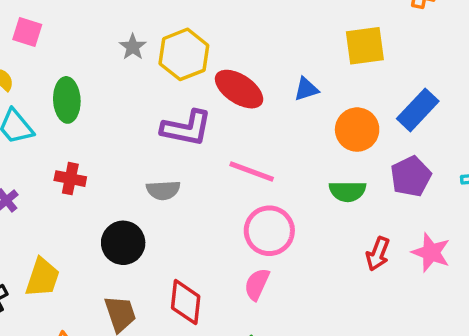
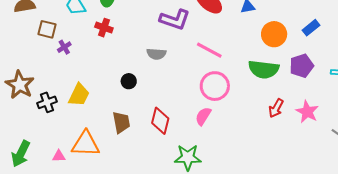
blue rectangle: (418, 110) -> (311, 28), size x0.7
red cross: (70, 179) -> (104, 28), moved
green semicircle: (348, 191) -> (264, 69), size x1.4
black circle: (123, 243) -> (129, 81), size x0.6

